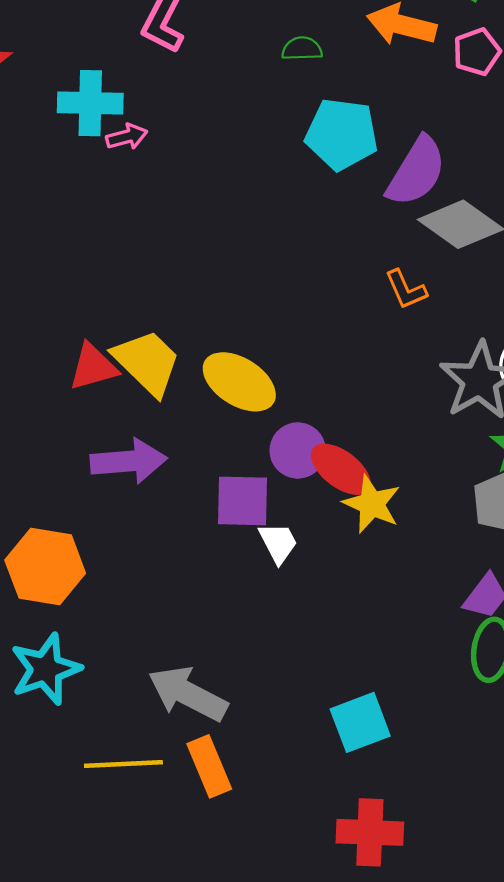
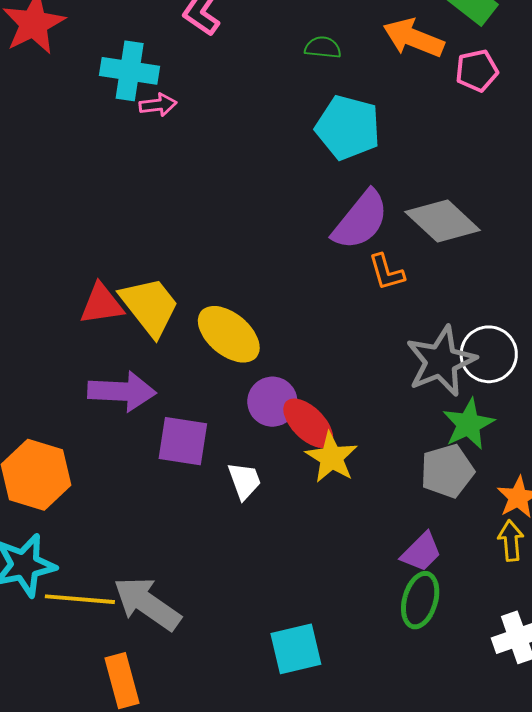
purple semicircle: (416, 172) -> (360, 220), moved
purple square: (243, 501) -> (183, 441), moved
yellow line: (123, 764) -> (80, 599), moved
orange rectangle: (209, 766) -> (122, 681), moved

